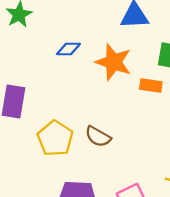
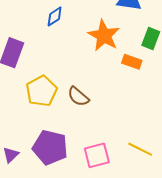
blue diamond: (68, 49) -> (55, 16), moved, turned -45

